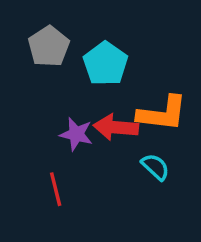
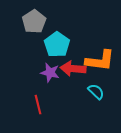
cyan pentagon: (106, 64) -> (57, 45), moved

